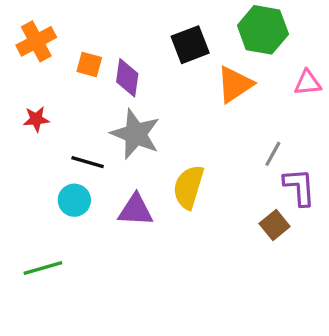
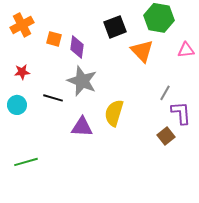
orange triangle: (235, 84) -> (142, 51), turned -40
cyan circle: (74, 200) -> (17, 105), moved

